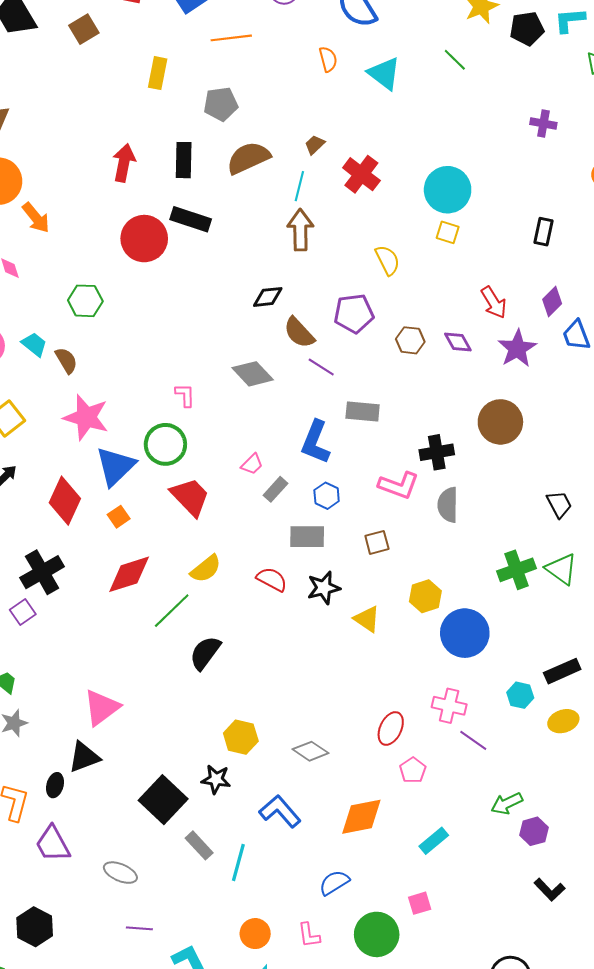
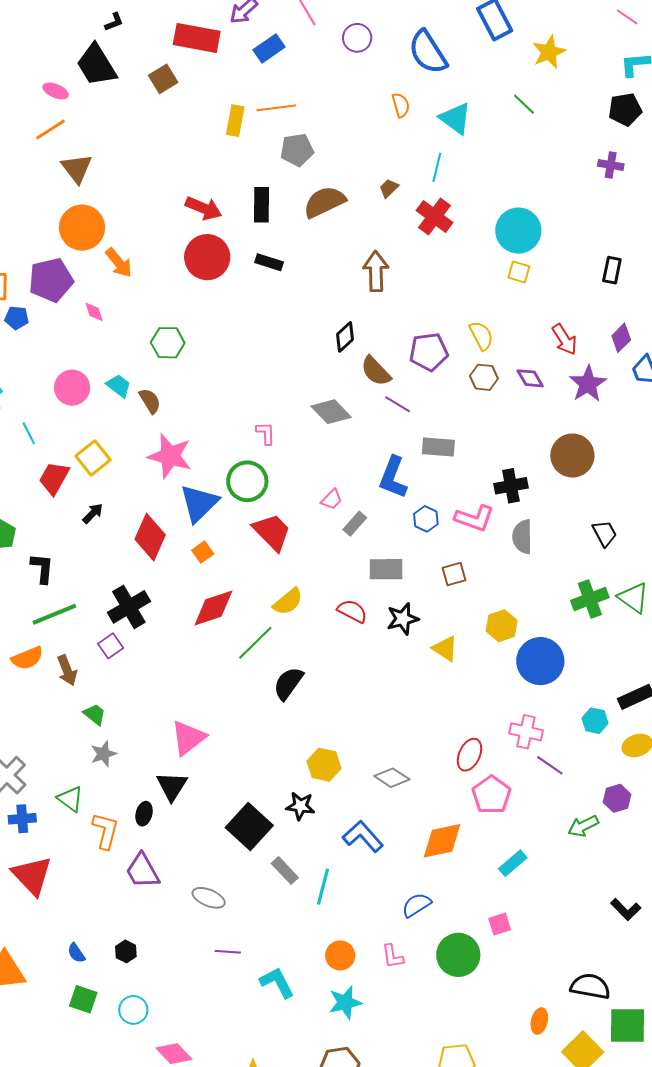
black pentagon: (527, 29) -> (625, 109), moved
orange line: (231, 38) -> (276, 108), moved
red arrow: (124, 163) -> (204, 208), turned 102
cyan line: (299, 186) -> (437, 167), moved
black rectangle: (191, 219) -> (269, 262), size x0.7
red circle: (144, 239) -> (207, 257), moved
yellow semicircle: (388, 260) -> (481, 336), moved
black diamond: (268, 297) -> (345, 337), turned -36
blue hexagon: (327, 496) -> (426, 519), moved
black trapezoid: (559, 504) -> (605, 533), moved
black triangle: (84, 757) -> (172, 786), turned -36
pink pentagon: (413, 770) -> (491, 795), size x1.5
purple hexagon: (534, 831) -> (617, 798), moved
black hexagon: (35, 927) -> (126, 951), size x0.6

